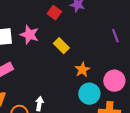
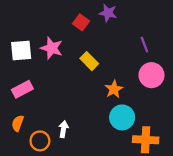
purple line: (115, 36) -> (144, 45), moved
pink circle: (114, 81) -> (151, 75), moved

